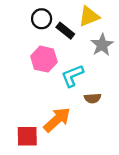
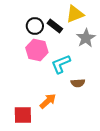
black circle: (42, 19) -> (35, 26), moved
orange arrow: (57, 120) -> (48, 101), size x0.7

